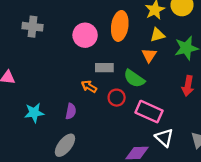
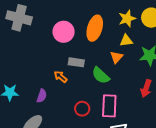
gray cross: (32, 27) -> (19, 18), size x1.4
red circle: (117, 98) -> (82, 109), moved
pink rectangle: (149, 112) -> (109, 106), turned 60

